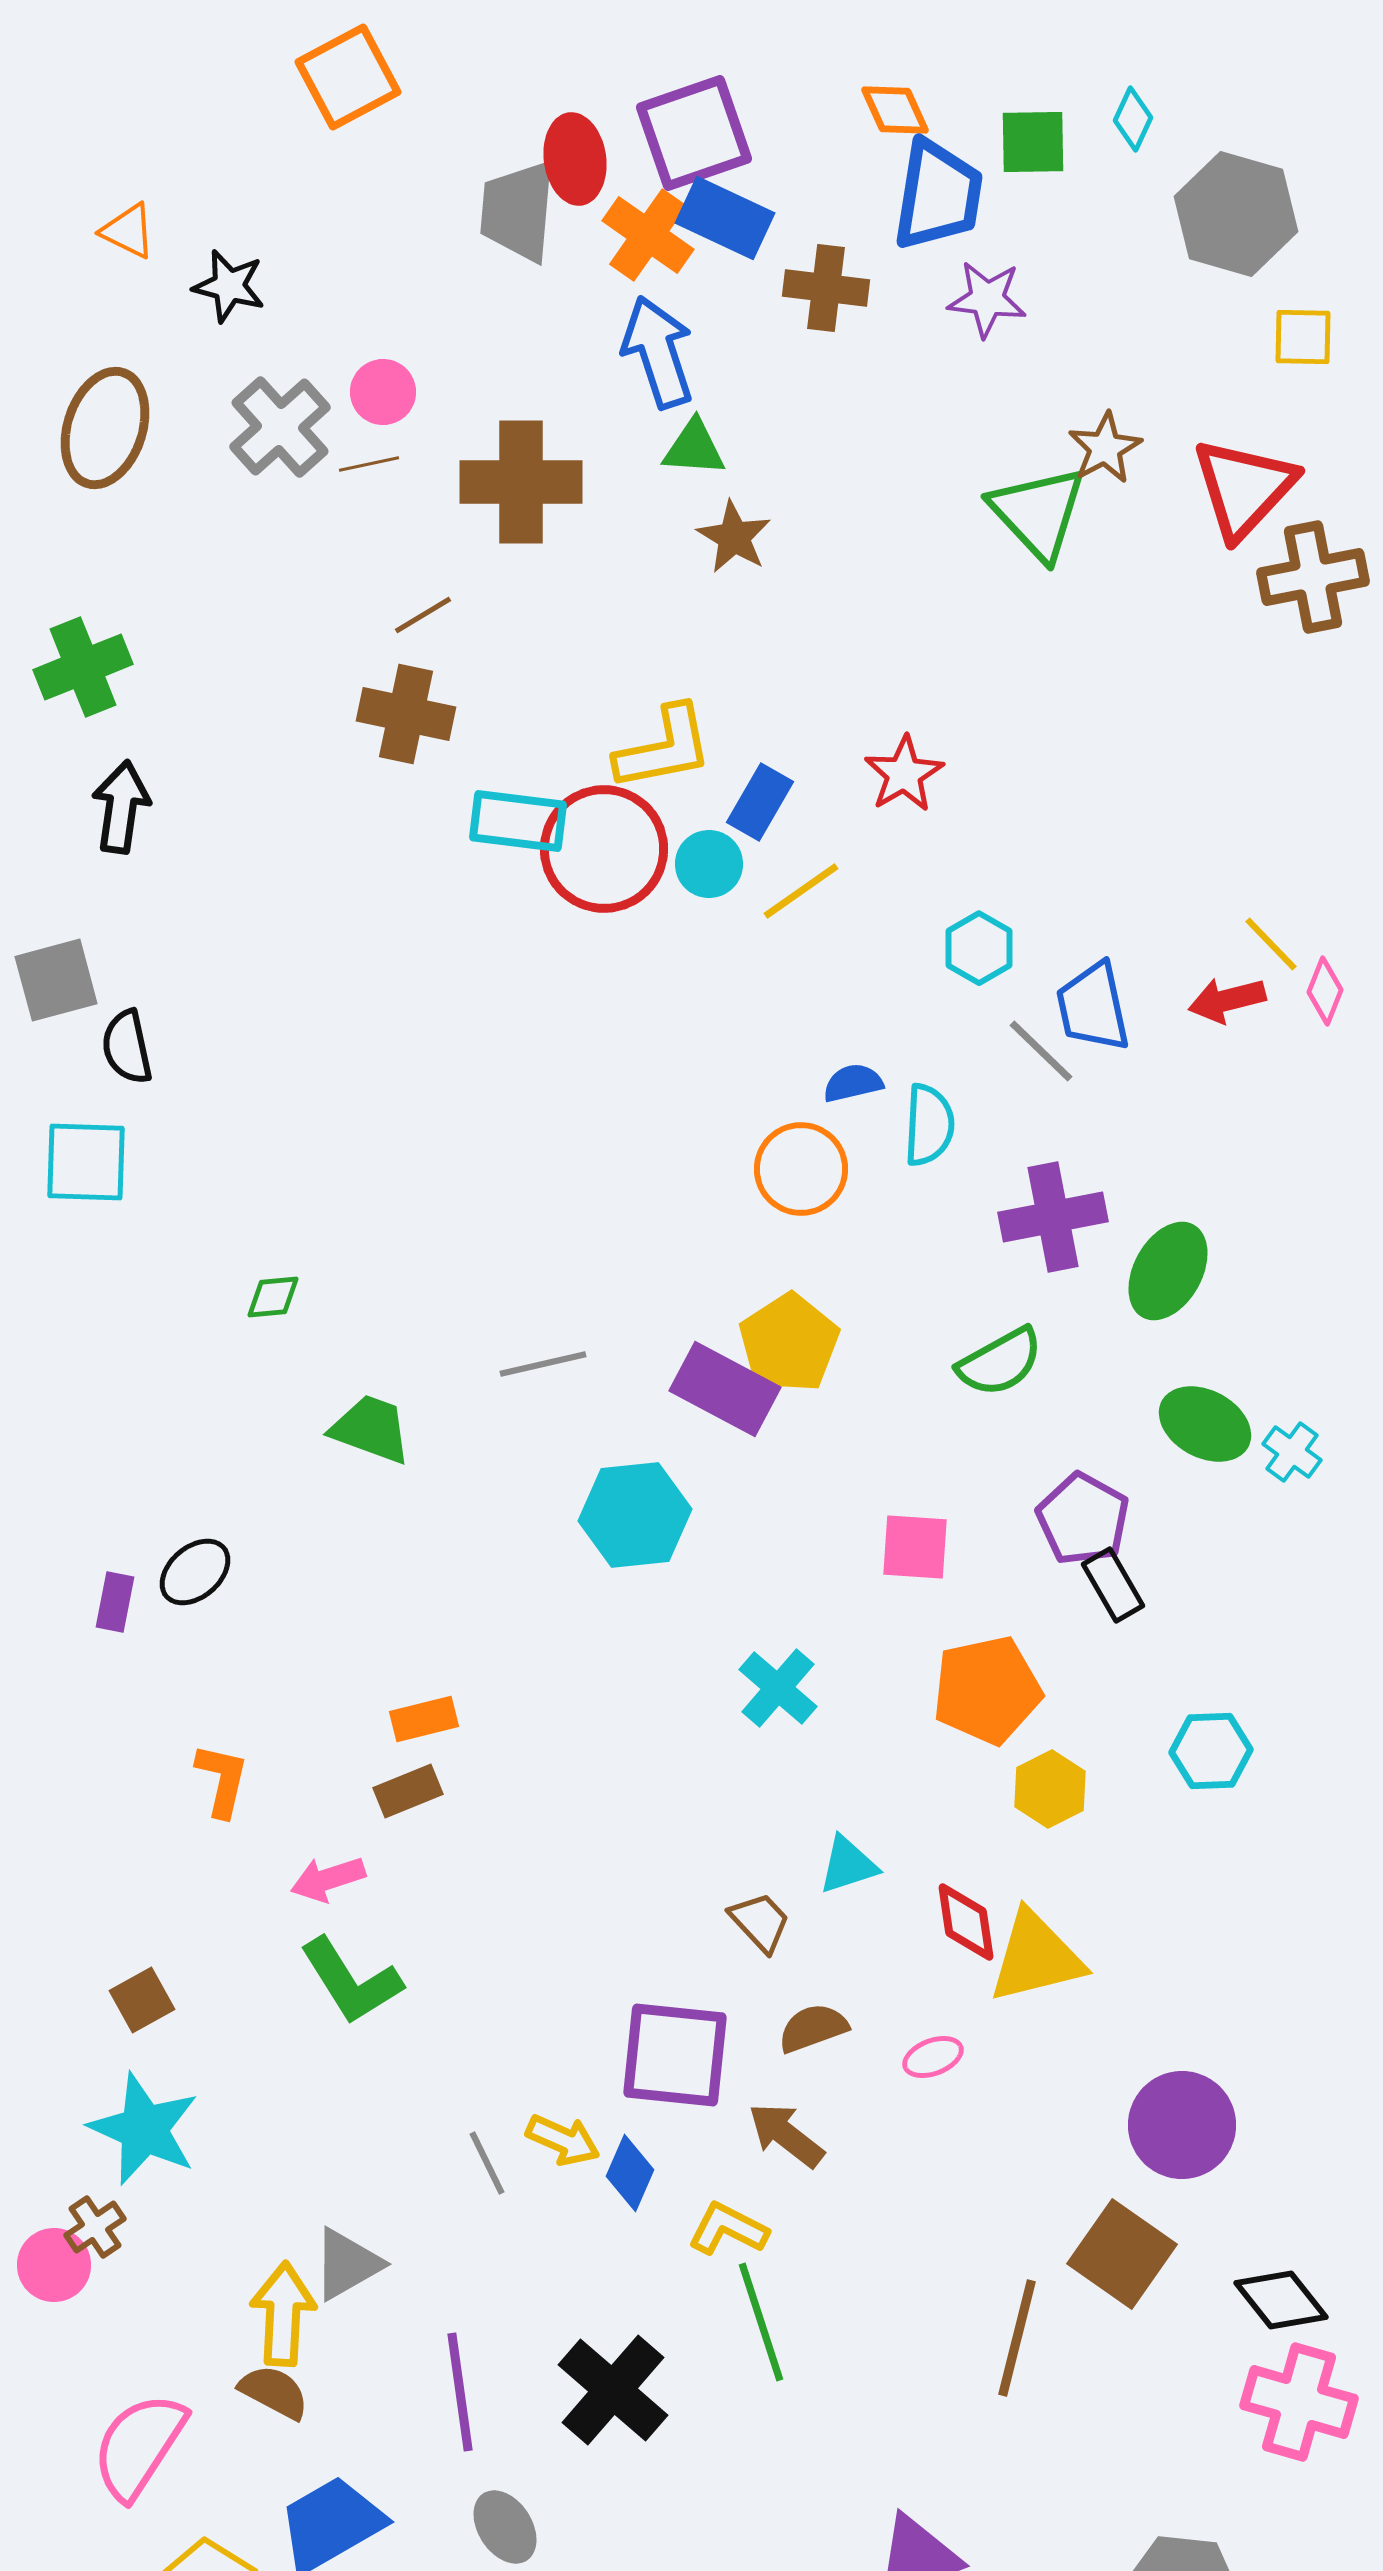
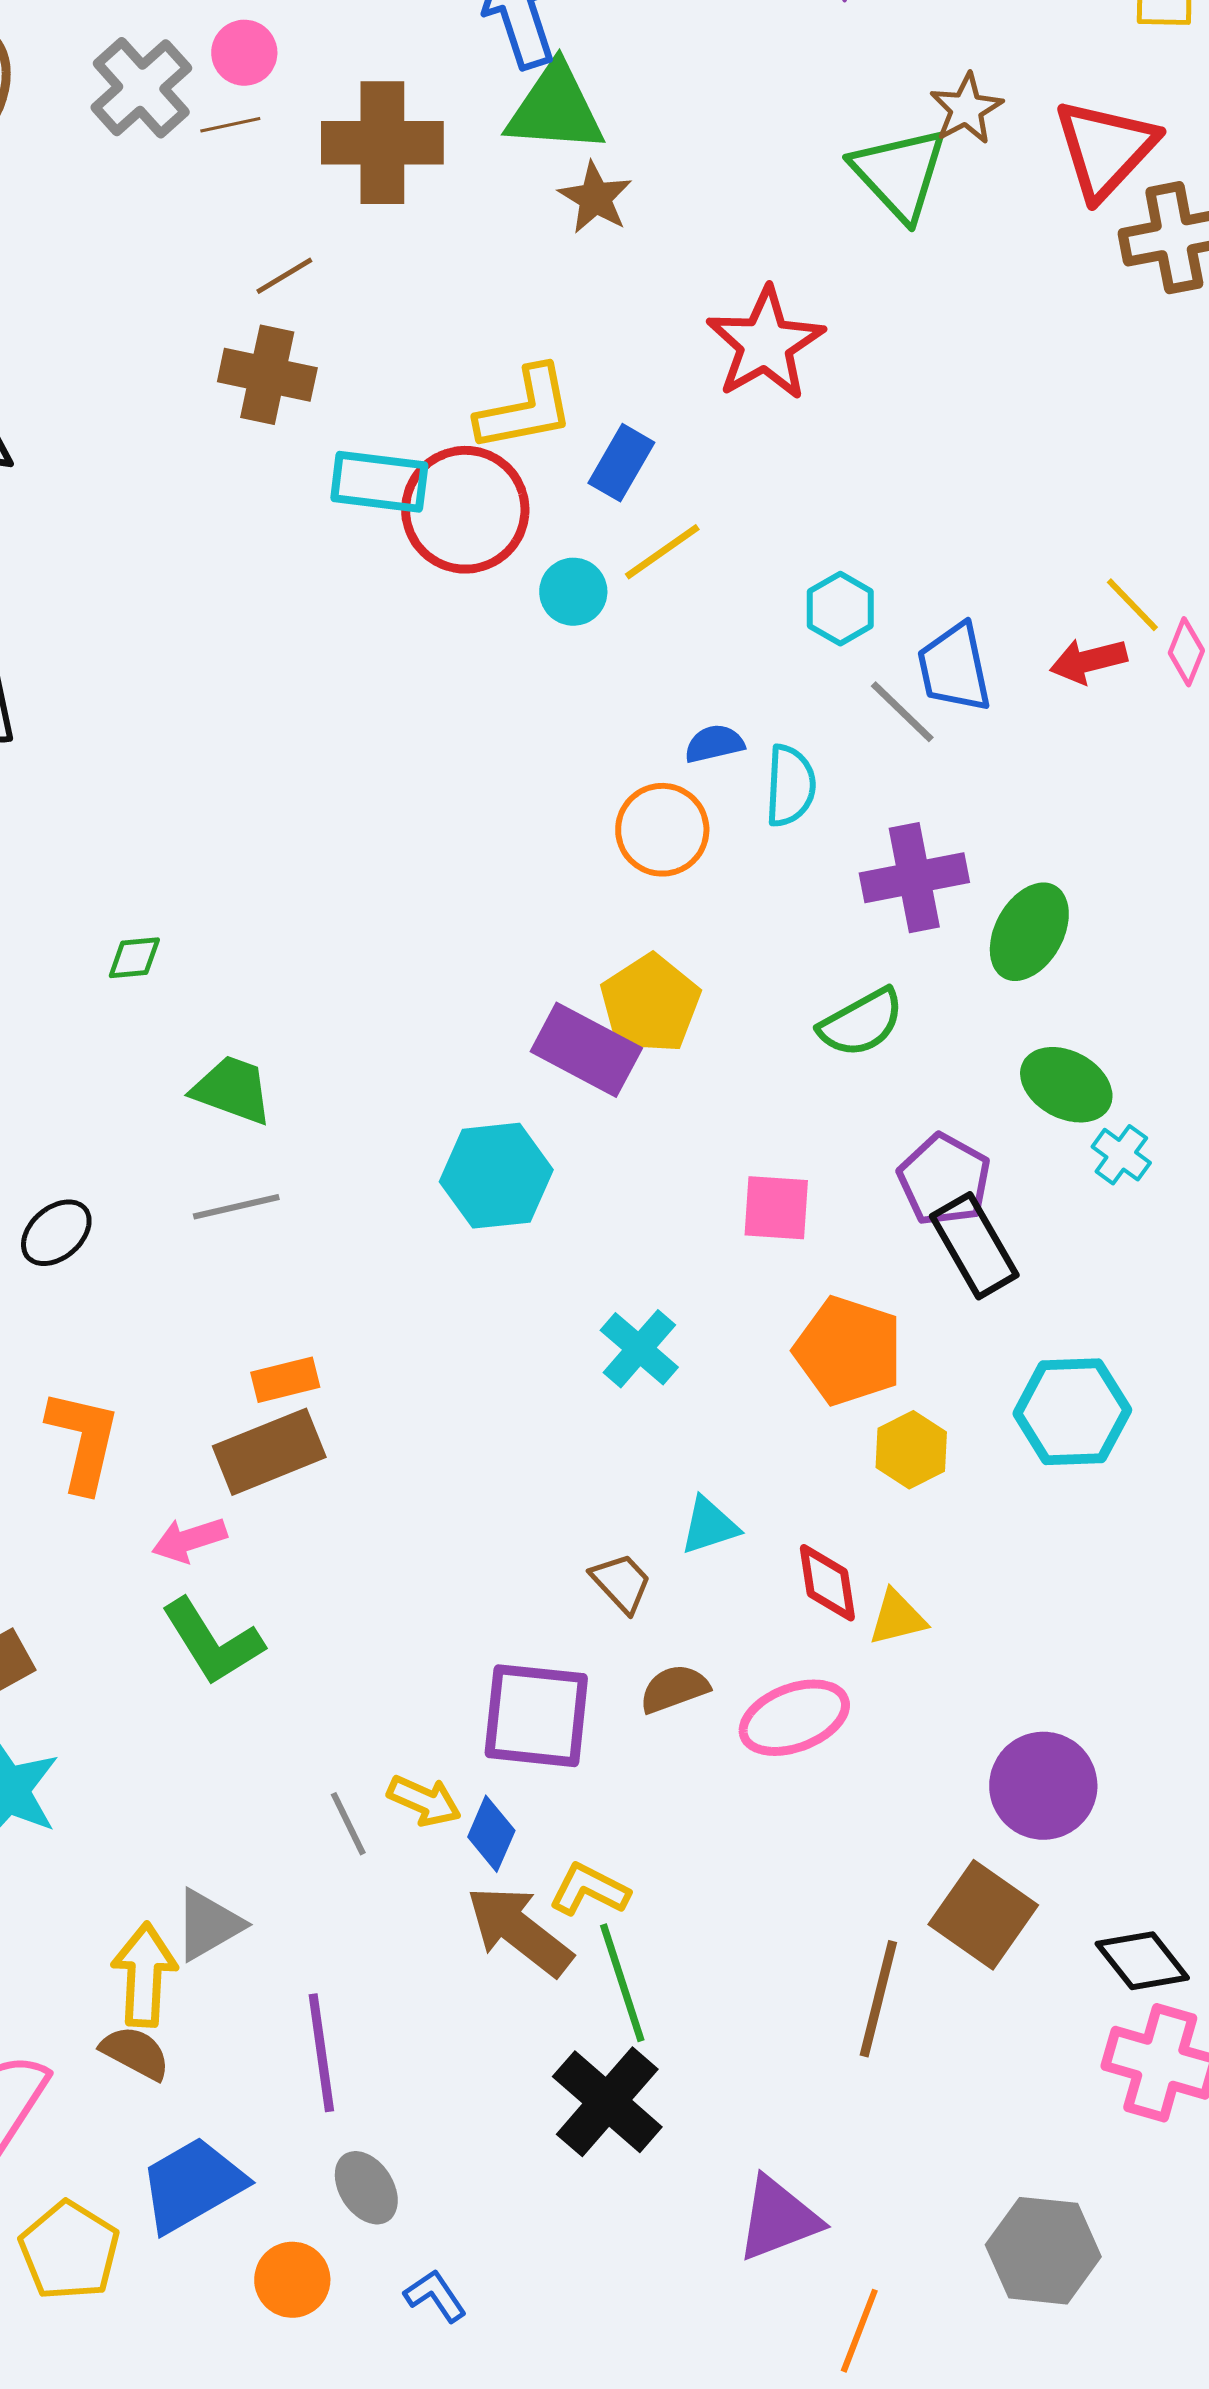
green triangle: (694, 448) -> (555, 109), size x1.6
red star: (904, 774) -> (765, 344), moved, size x1.5
cyan circle: (709, 864) -> (573, 592), moved
gray line: (543, 1364) -> (236, 1207), moved
cyan cross: (1292, 1452) -> (1121, 1155), moved
black rectangle: (1113, 1585) -> (974, 1246), size x1.4
orange pentagon: (987, 1690) -> (848, 1351), turned 30
cyan hexagon: (1211, 1751) -> (1072, 1412), size x1.4
orange L-shape: (222, 1780) -> (83, 1441), size x1.4
brown rectangle: (408, 1791) -> (269, 1452), size x1.6
yellow triangle: (1036, 1957) -> (897, 1618), size x0.6
pink ellipse: (933, 2057) -> (794, 1718), size x1.8
brown arrow: (786, 2135) -> (519, 1931), moved, size x1.4
black cross: (613, 2390) -> (607, 2102), moved

